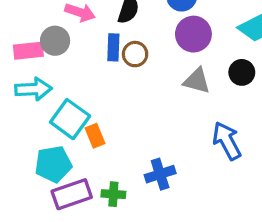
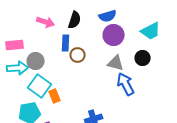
gray circle: (55, 41) -> (36, 61), moved
brown circle: (135, 54) -> (78, 55), moved
blue arrow: (227, 141) -> (126, 84), moved

